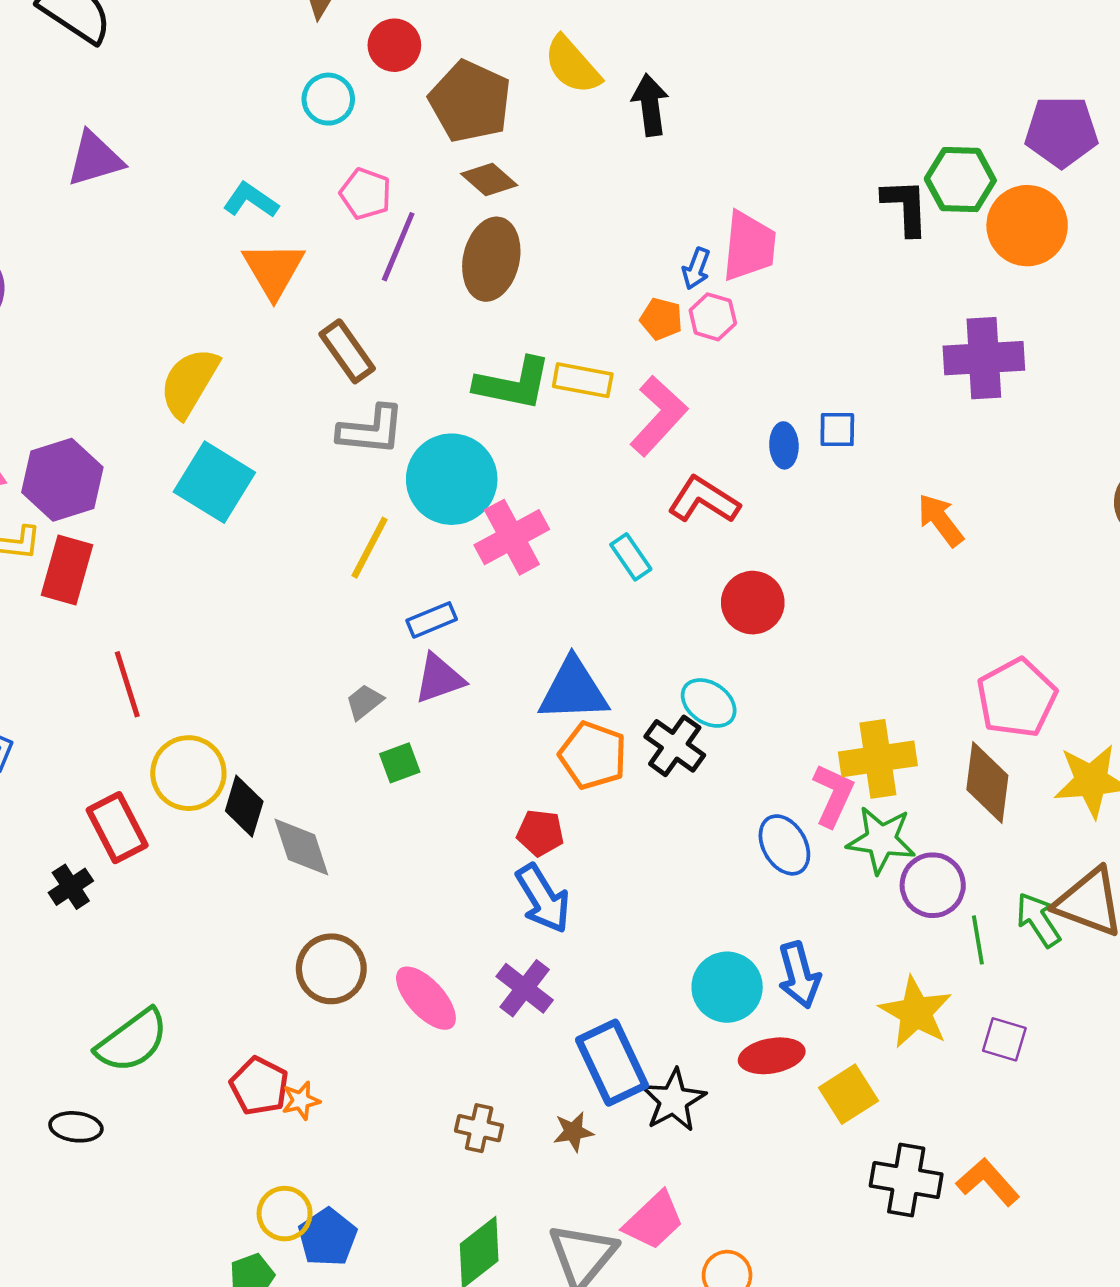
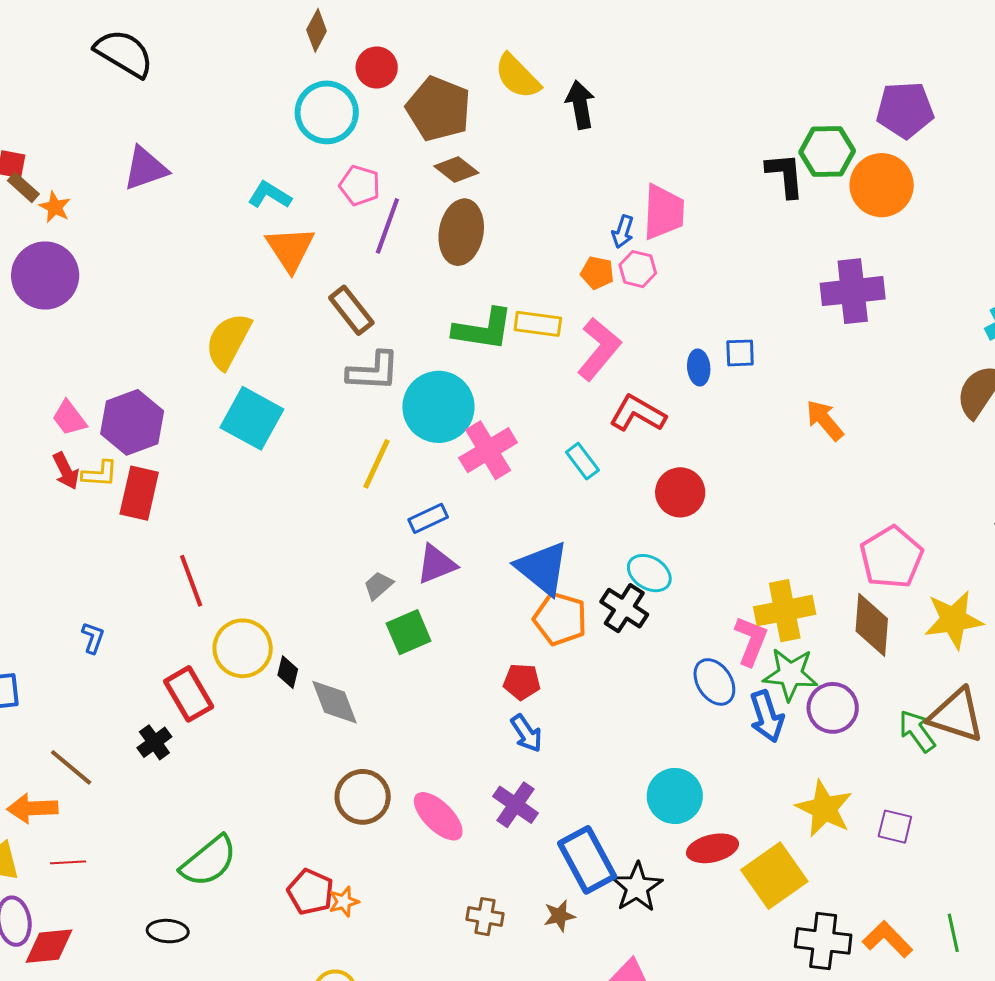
cyan circle: (328, 99) -> (327, 112), size x1.5
blue triangle: (573, 690) -> (542, 568), turned 44
green square: (400, 763) -> (409, 632), size x1.4
black diamond: (244, 806) -> (288, 672), size x0.7
blue arrow: (543, 899) -> (526, 733), size x0.7
green line: (978, 940) -> (953, 933), moved
blue arrow: (799, 975) -> (767, 716), moved
yellow square: (848, 1094) -> (774, 876), size x1.4

